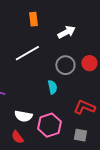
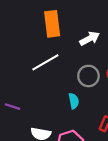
orange rectangle: (33, 19) -> (52, 24), size x1.6

